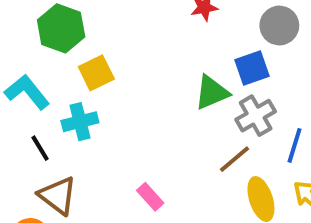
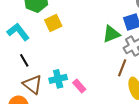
cyan cross: (80, 122) -> (58, 79), moved
brown line: (234, 159) -> (122, 68), turned -30

